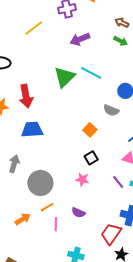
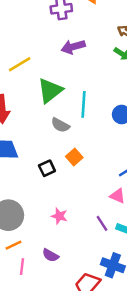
yellow line: (34, 28) -> (20, 64), moved
cyan line: (91, 73) -> (84, 104), moved, turned 60
gray semicircle: (111, 110) -> (60, 125), moved
black square: (91, 158) -> (47, 168), moved

